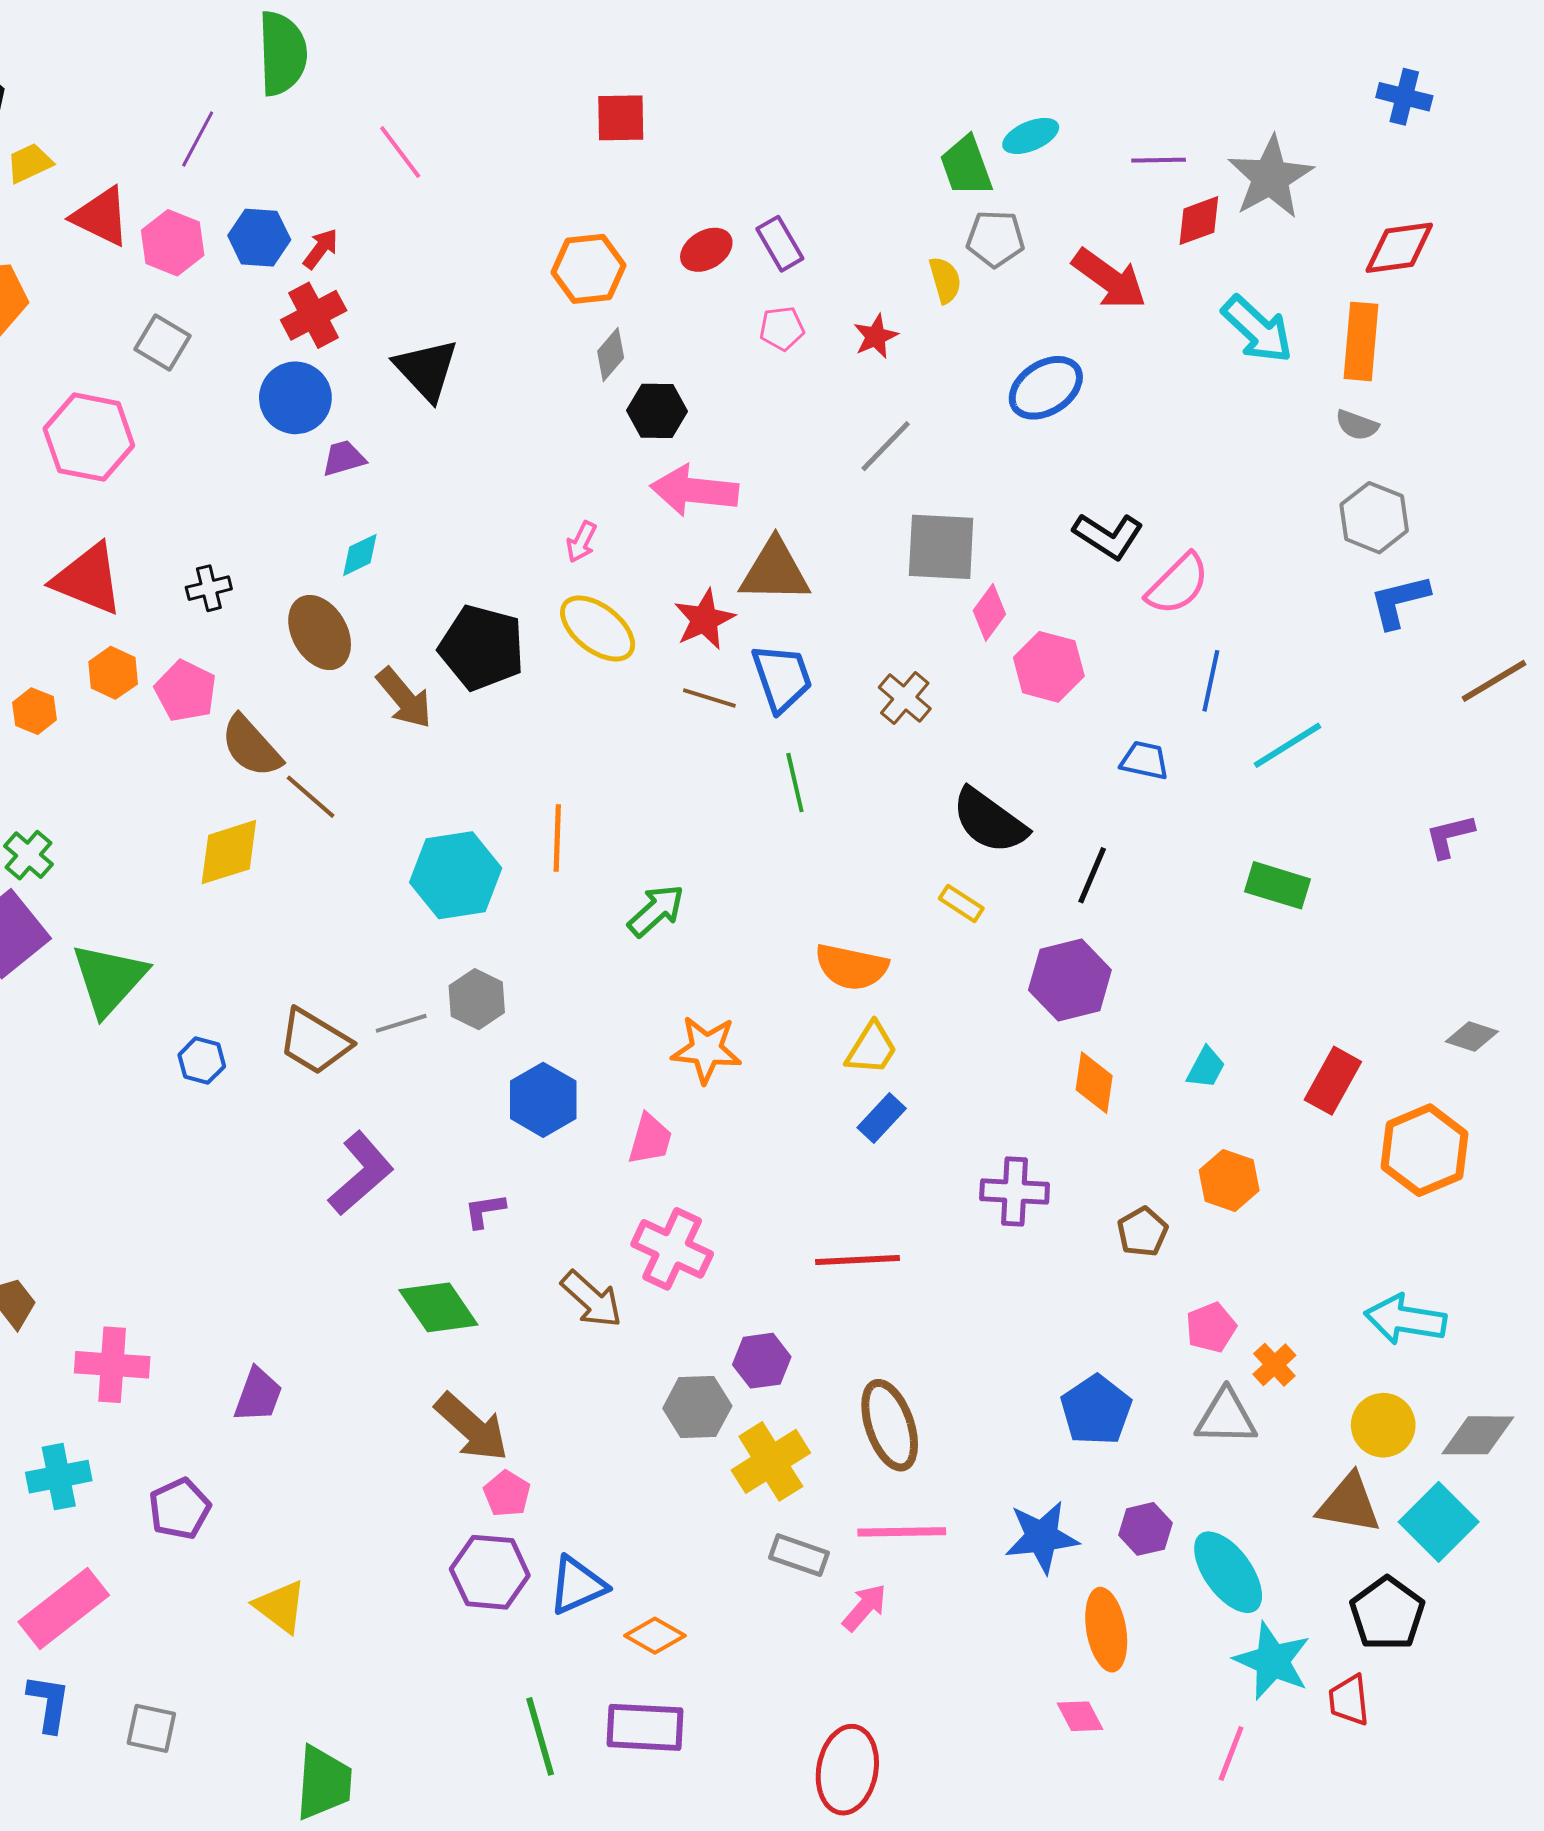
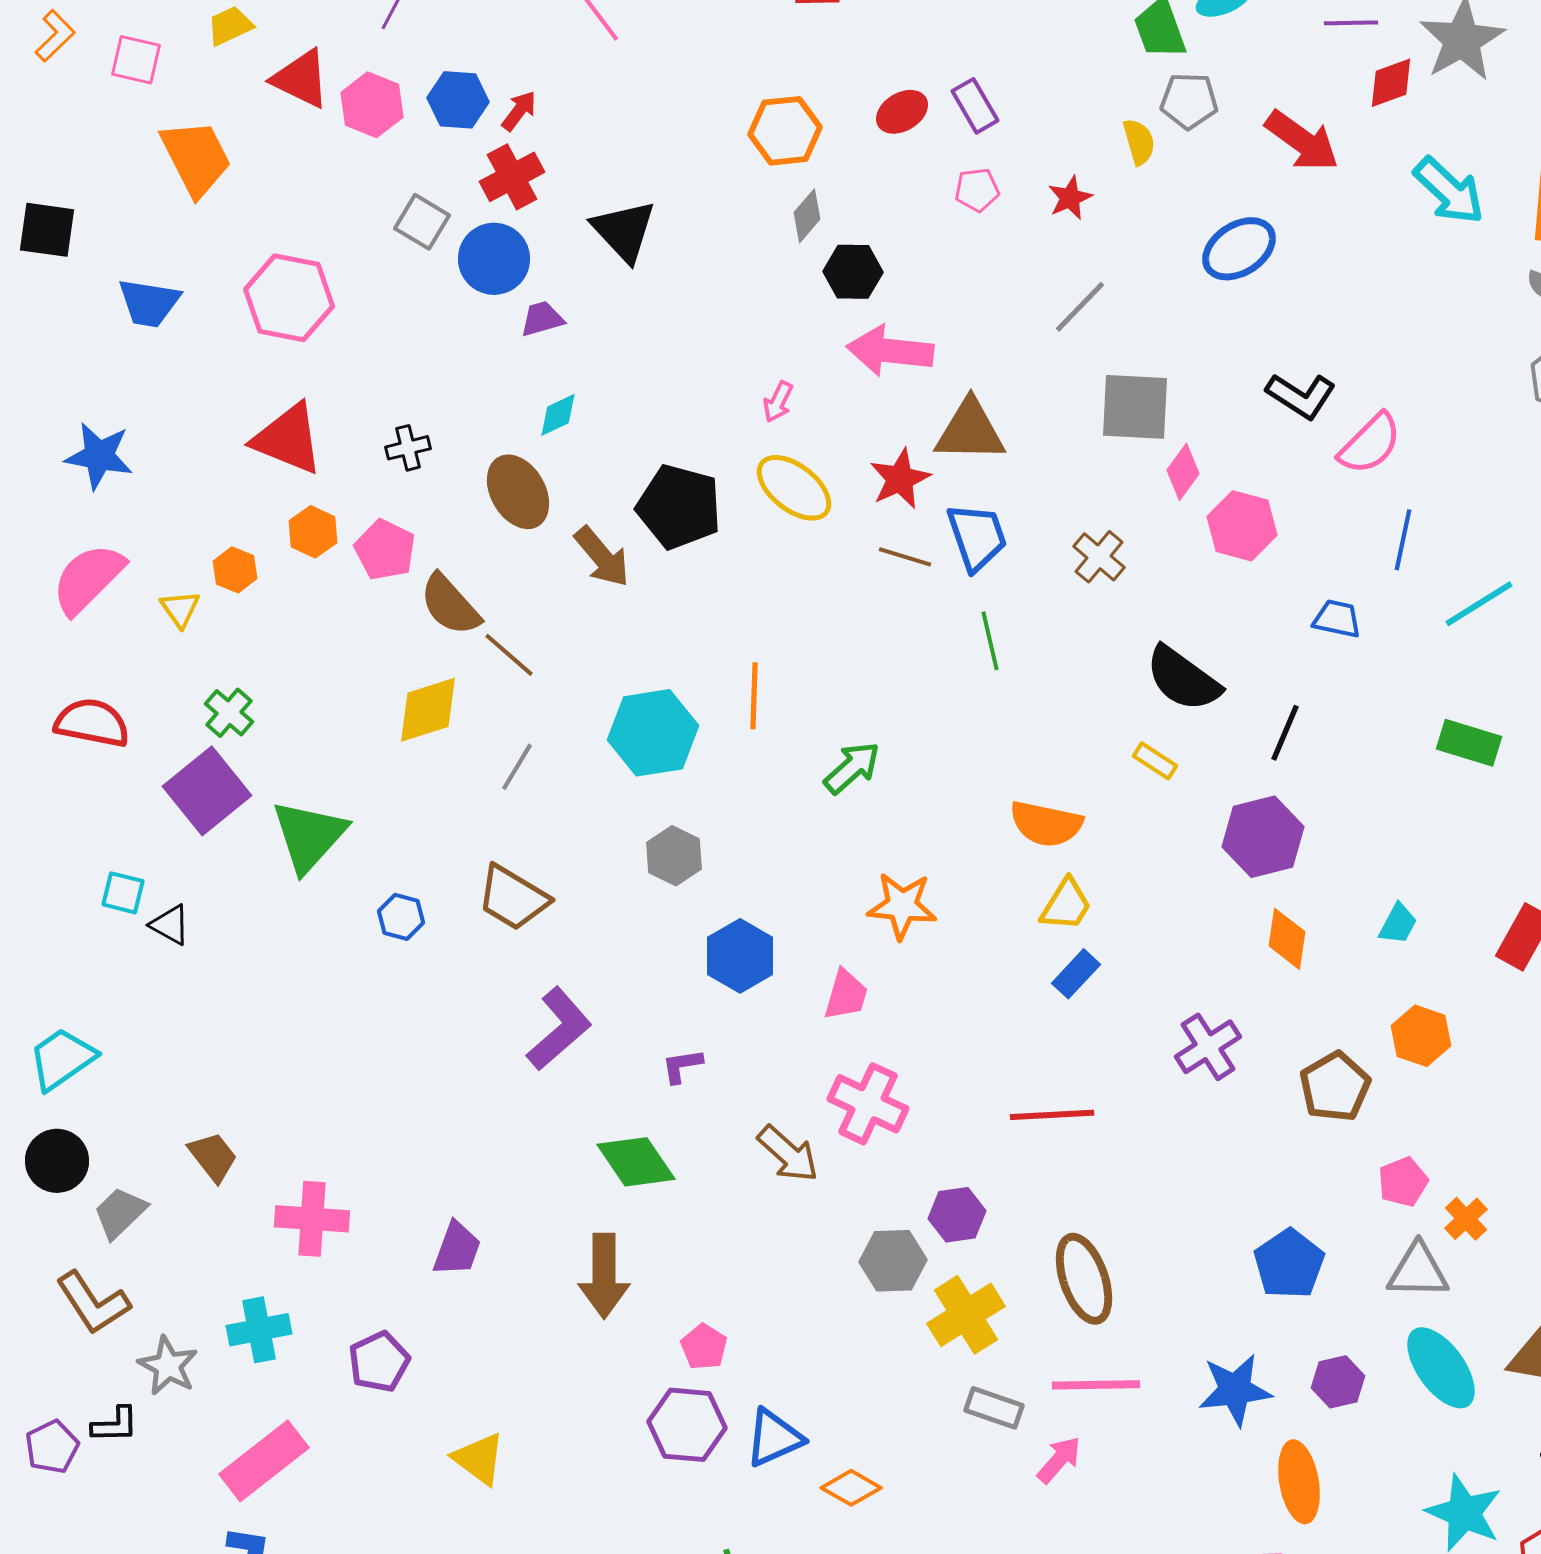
gray square: (162, 342) -> (422, 222), moved
gray line: (401, 1023) -> (517, 767), moved, turned -42
purple cross: (1015, 1192) -> (1208, 1047), turned -36
brown pentagon: (1142, 1232) -> (1335, 1087), size x1.4
brown arrow: (472, 1427) -> (604, 1276), moved, turned 48
cyan ellipse: (1228, 1572) -> (1441, 1368), moved

